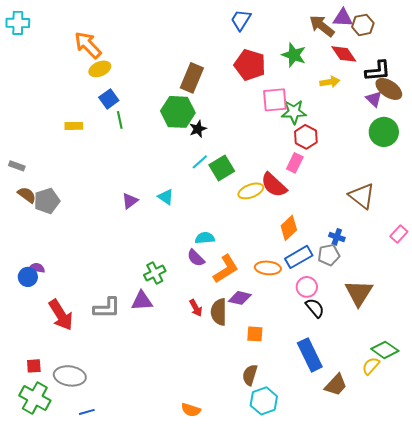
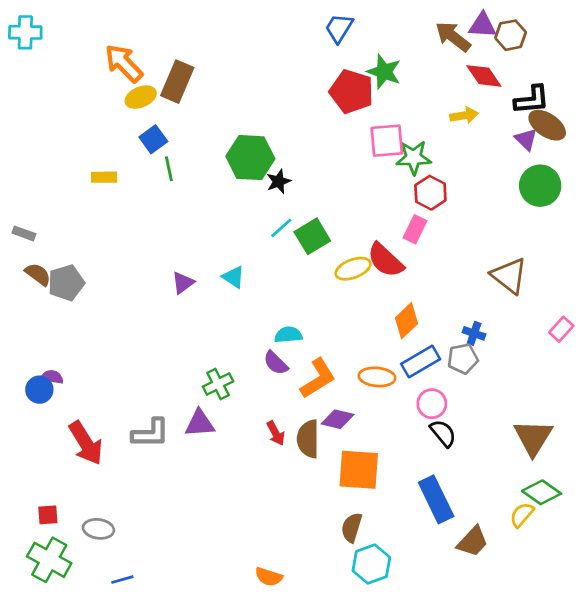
green star: (294, 55) -> (384, 72), moved
brown rectangle: (192, 78) -> (177, 82), moved
brown triangle: (359, 293) -> (533, 437), moved
orange square: (255, 334) -> (359, 470), size x1.8
gray ellipse: (70, 376) -> (98, 529), size x0.7

